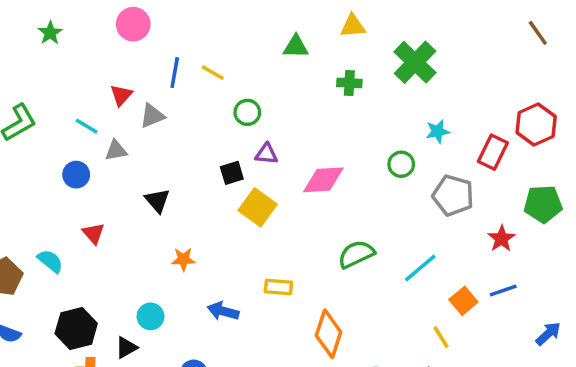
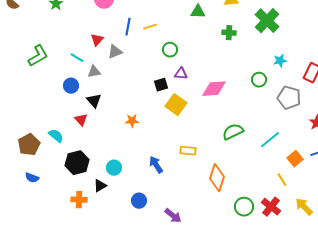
yellow line: (213, 73) -> (150, 27), turned -48
black triangle: (157, 201) -> (94, 101), moved
orange star: (183, 259) -> (132, 121), moved
blue arrow: (223, 311) -> (156, 165), turned 42
black hexagon: (76, 328) -> (77, 163), moved

